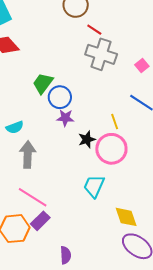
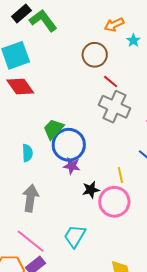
blue circle: (60, 97) -> (69, 145), size x1.4
cyan semicircle: (15, 127) -> (27, 153), moved, turned -78
cyan trapezoid: (94, 186) -> (75, 236), moved

